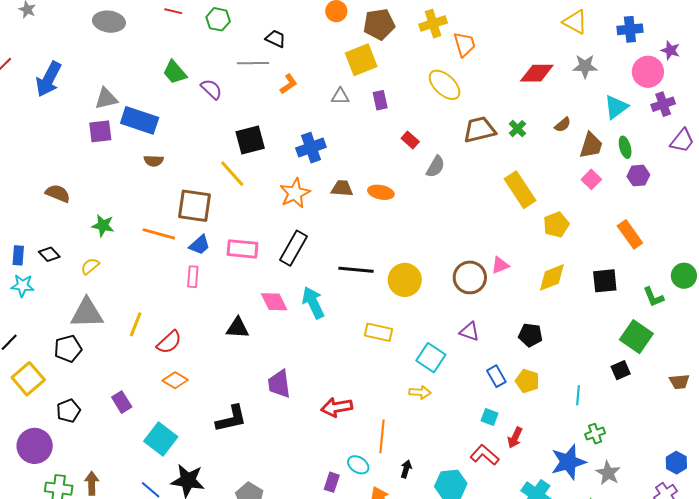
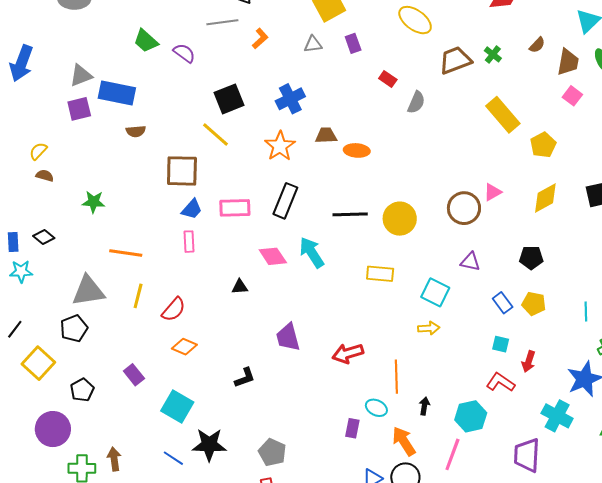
orange ellipse: (381, 192) -> (357, 150), moved
brown semicircle: (58, 193) -> (45, 176), size x0.7
orange line: (159, 234) -> (126, 253), moved
yellow semicircle: (90, 266) -> (38, 151), moved
black triangle: (238, 328) -> (240, 287), size x0.7
black L-shape: (231, 419) -> (245, 378), size x0.7

